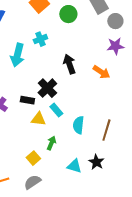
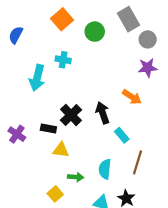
cyan cross: (40, 39) -> (63, 60), turned 32
black arrow: (69, 64) -> (103, 113), moved
cyan rectangle: (56, 110) -> (122, 135), moved
cyan semicircle: (78, 125) -> (105, 169), moved
green arrow: (51, 143) -> (76, 177), turned 72

